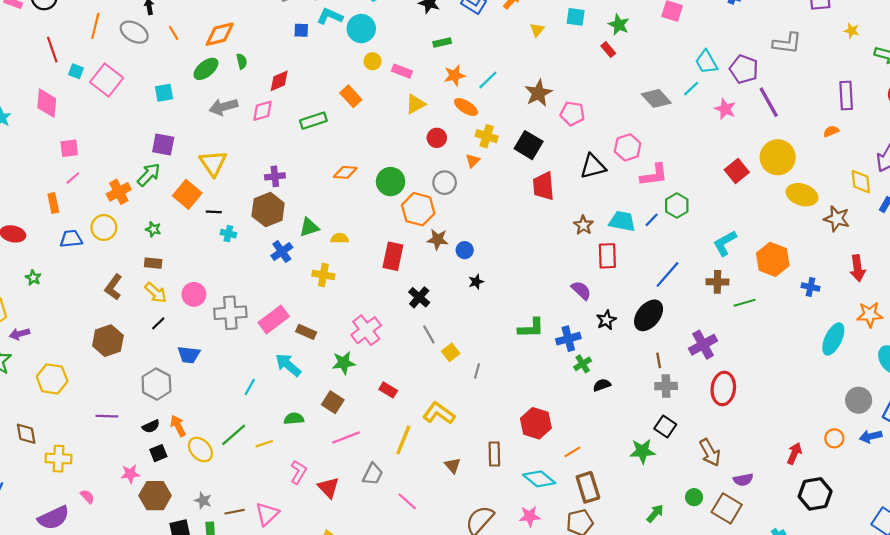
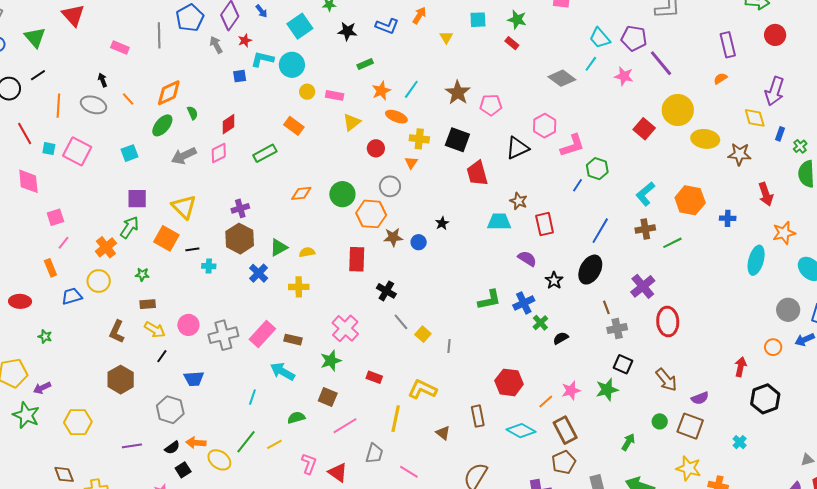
cyan trapezoid: (622, 221) -> (499, 222), moved
black star: (476, 282) -> (442, 223), moved
orange arrow: (178, 426) -> (196, 443), turned -48
pink star: (530, 516) -> (571, 390), moved

